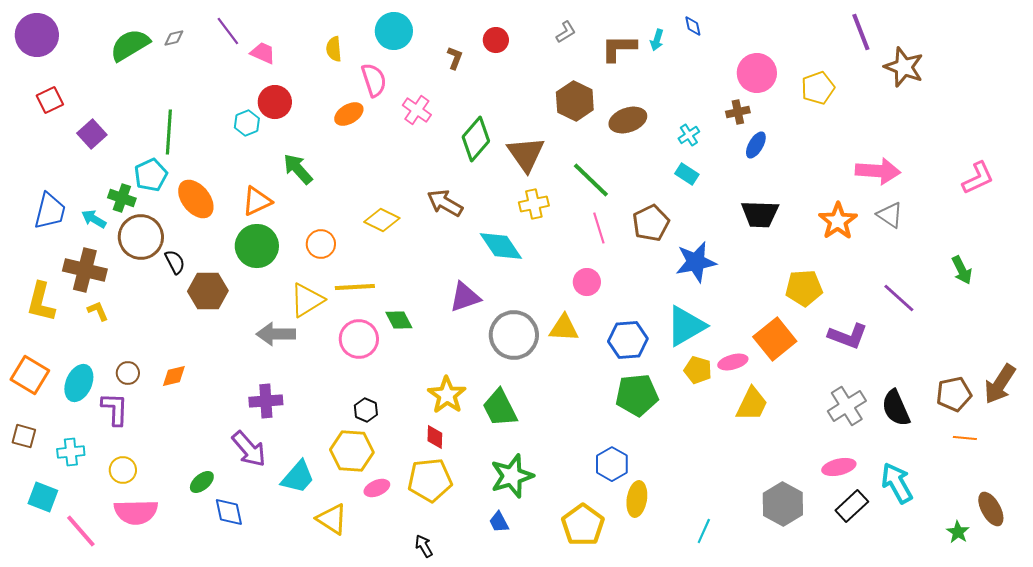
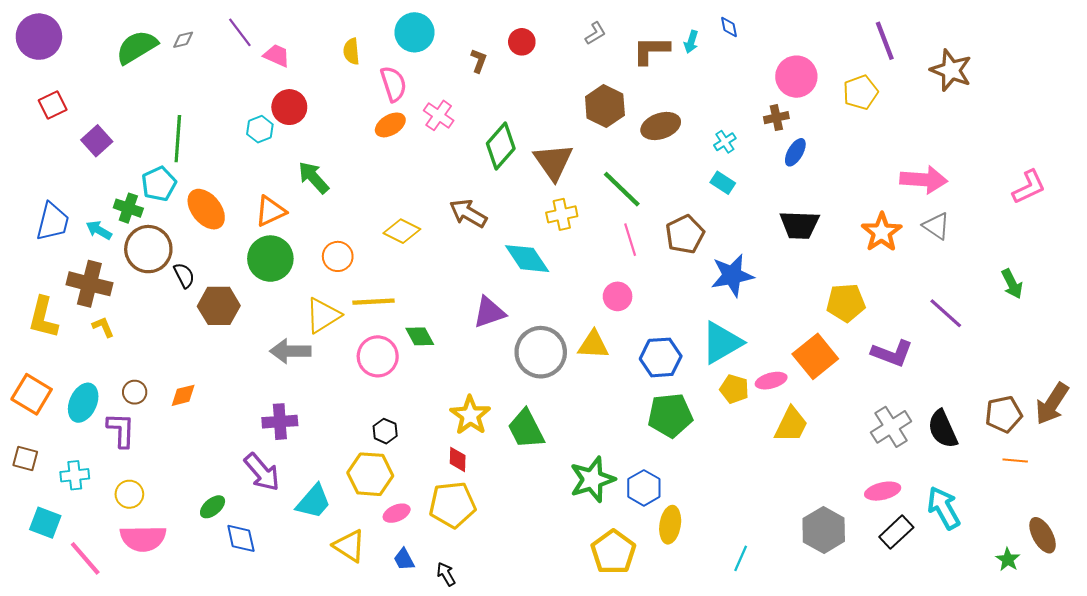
purple line: (861, 32) -> (885, 41), moved
orange ellipse: (349, 114) -> (390, 125), moved
green star: (512, 476) -> (592, 479), moved
blue trapezoid: (499, 522) -> (404, 559), moved

